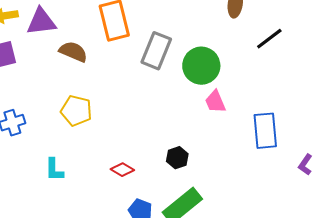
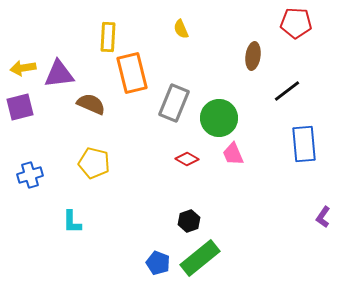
blue rectangle: (265, 131) -> (304, 144), moved
black hexagon: (177, 158) -> (189, 221), moved
red diamond: (122, 170) -> (187, 159), moved

